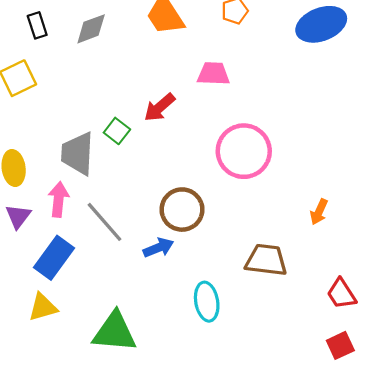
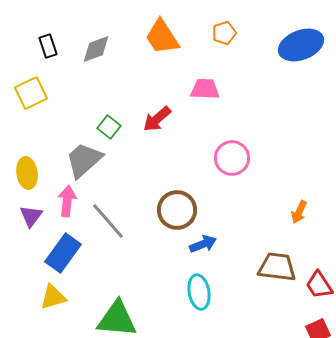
green square: (117, 131) -> (109, 127), moved
pink circle: (244, 151) -> (232, 158), size x0.7
gray trapezoid: (78, 153) -> (84, 160), turned 45
blue arrow: (158, 248) -> (203, 244), moved
brown trapezoid: (266, 260) -> (277, 267), moved

